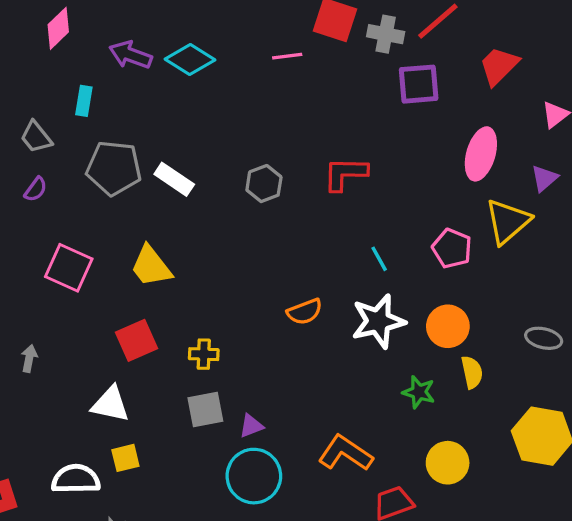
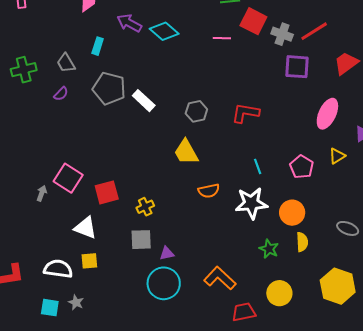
yellow triangle: (508, 221) -> (337, 156), size x0.6
yellow trapezoid: (151, 266) -> (186, 152), moved
pink square: (69, 268) -> (68, 178), moved
yellow cross: (204, 354) -> (145, 207), turned -36

